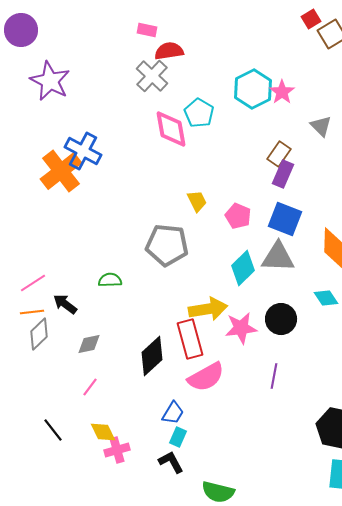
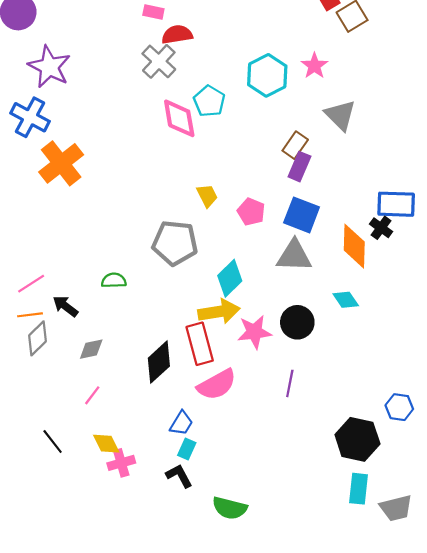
pink star: (282, 92) -> (314, 66), moved
gray triangle: (321, 126) -> (340, 115), size x1.4
blue cross: (83, 151) -> (30, 117), moved
cyan diamond: (243, 268) -> (230, 278), moved

